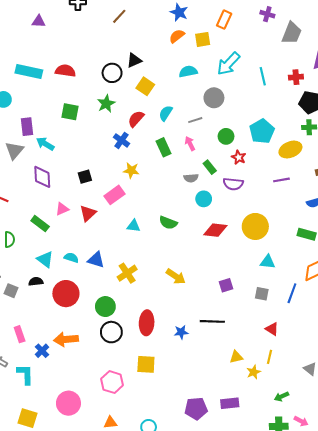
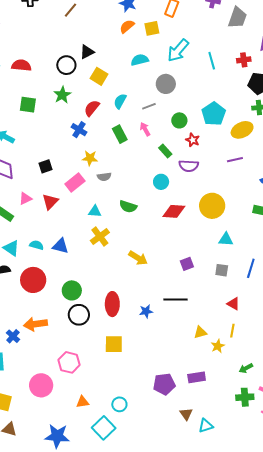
gray semicircle: (191, 178) -> (104, 177), moved
yellow cross: (127, 273) -> (100, 237), moved
pink hexagon: (112, 382) -> (69, 362), moved

